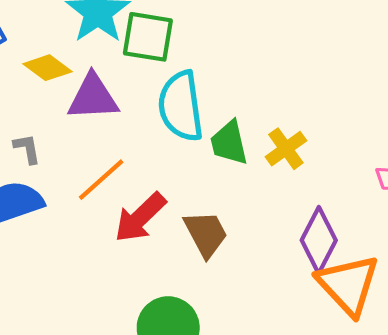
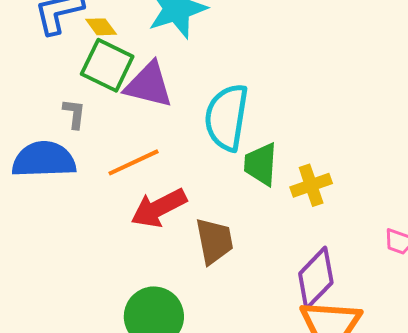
green square: (148, 37) -> (107, 65), moved
yellow diamond: (48, 68) -> (101, 27), moved, size x0.7

